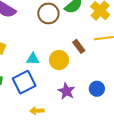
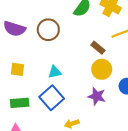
brown circle: (48, 13) -> (48, 30), moved
yellow circle: (59, 60) -> (102, 69), moved

